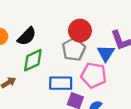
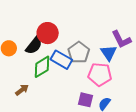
red circle: (80, 31) -> (48, 33), moved
blue rectangle: (61, 83) -> (61, 60), moved, turned 35

